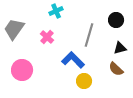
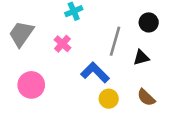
black triangle: (120, 48) -> (141, 57), moved
brown semicircle: (116, 69) -> (146, 97), moved

